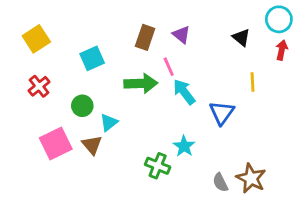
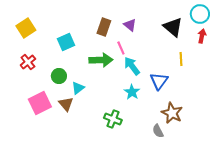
black triangle: (241, 37) -> (173, 27), size x1.5
cyan star: (184, 146) -> (132, 92), moved
brown star: (251, 178) -> (172, 113), moved

